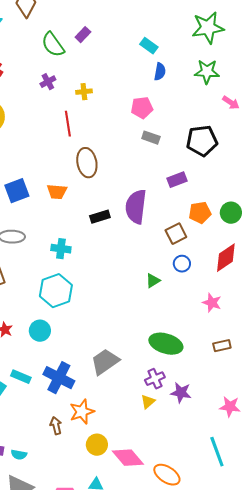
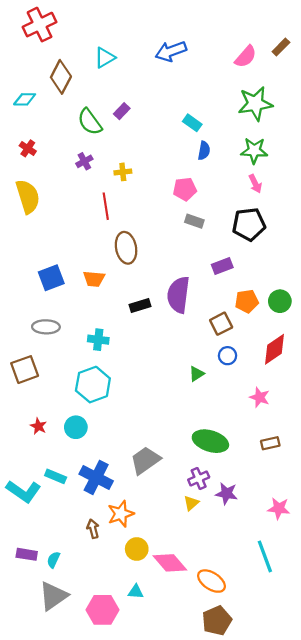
pink arrow: (231, 103) -> (255, 184), moved, turned 30
cyan semicircle: (19, 455) -> (53, 560), turned 105

